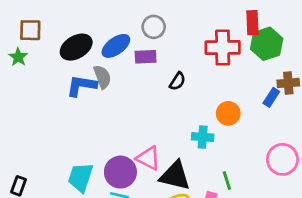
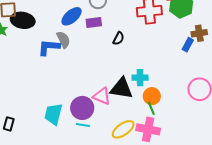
black ellipse: (76, 47) -> (23, 20), moved, turned 45
orange circle: (228, 113) -> (152, 96), moved
black triangle: (175, 176) -> (121, 88), moved
green line: (227, 180) -> (151, 108), moved

